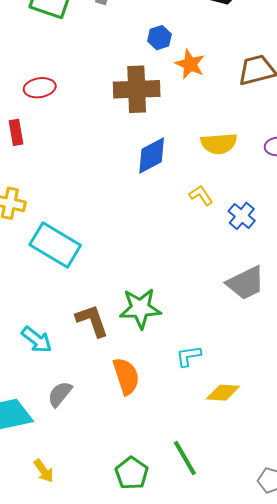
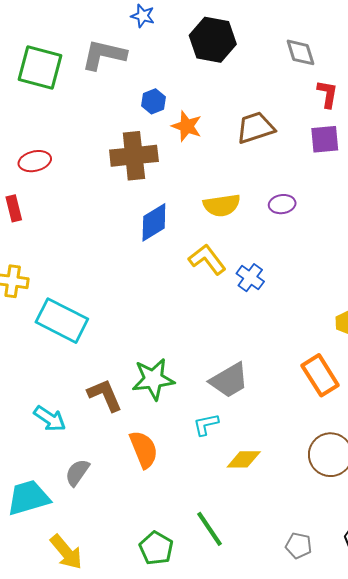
yellow L-shape: (201, 195) -> (207, 259), size x1.5
gray trapezoid: (246, 283) -> (229, 380), moved
yellow arrow: (44, 471) -> (66, 552), size x1.5

